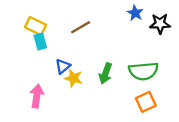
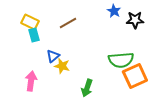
green arrow: (105, 73) -> (87, 88), moved
orange square: (146, 102) -> (135, 76), moved, size x1.4

